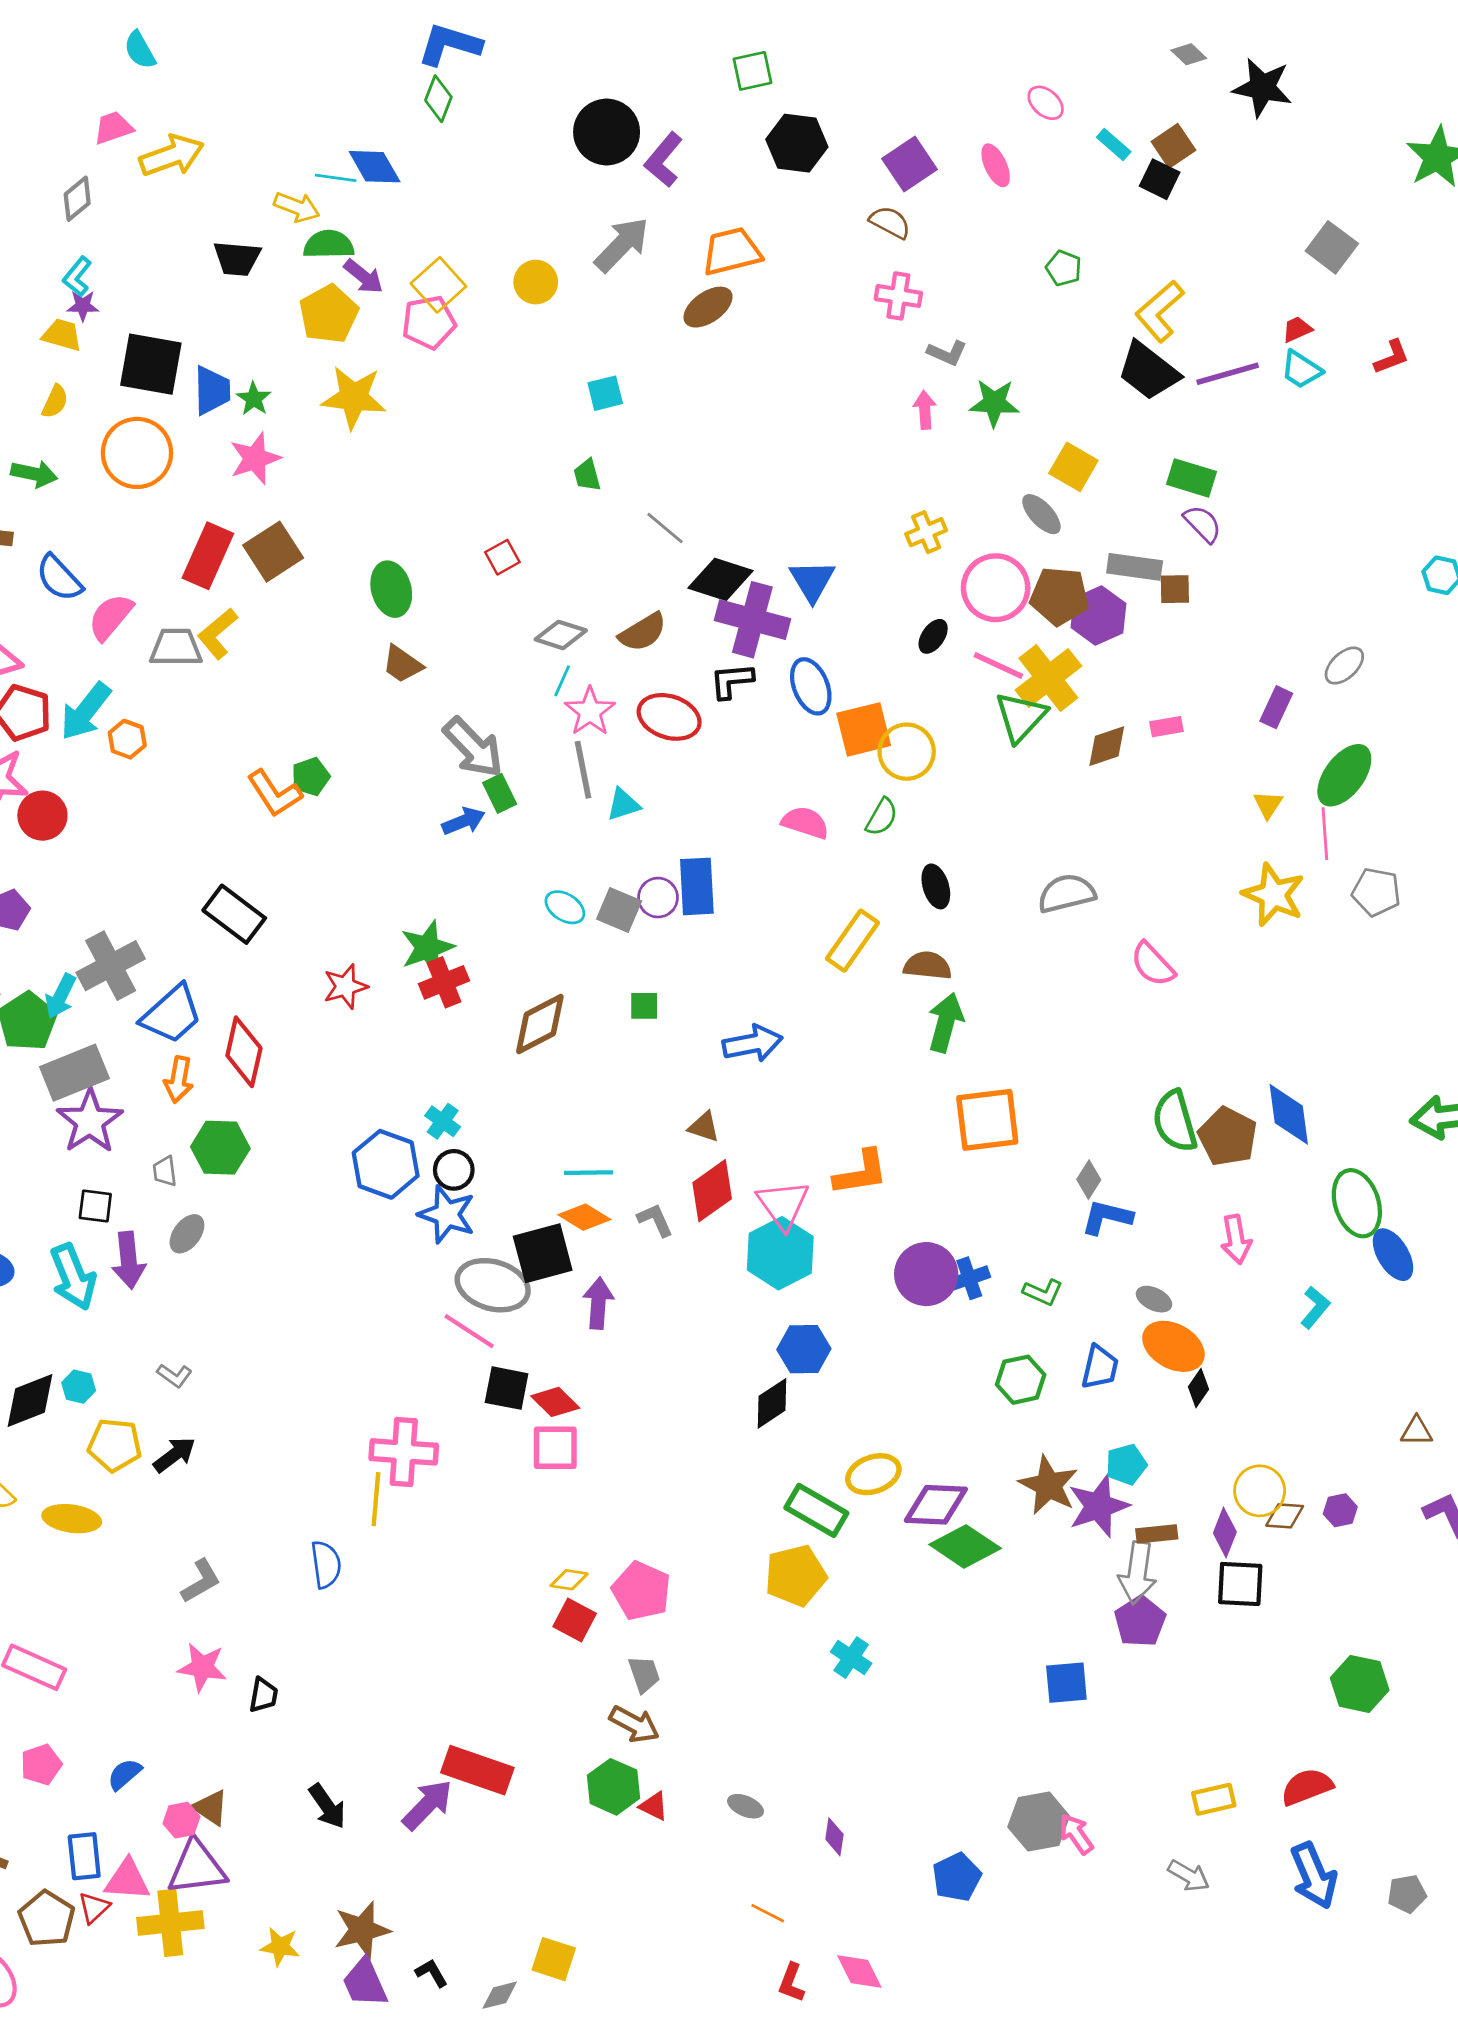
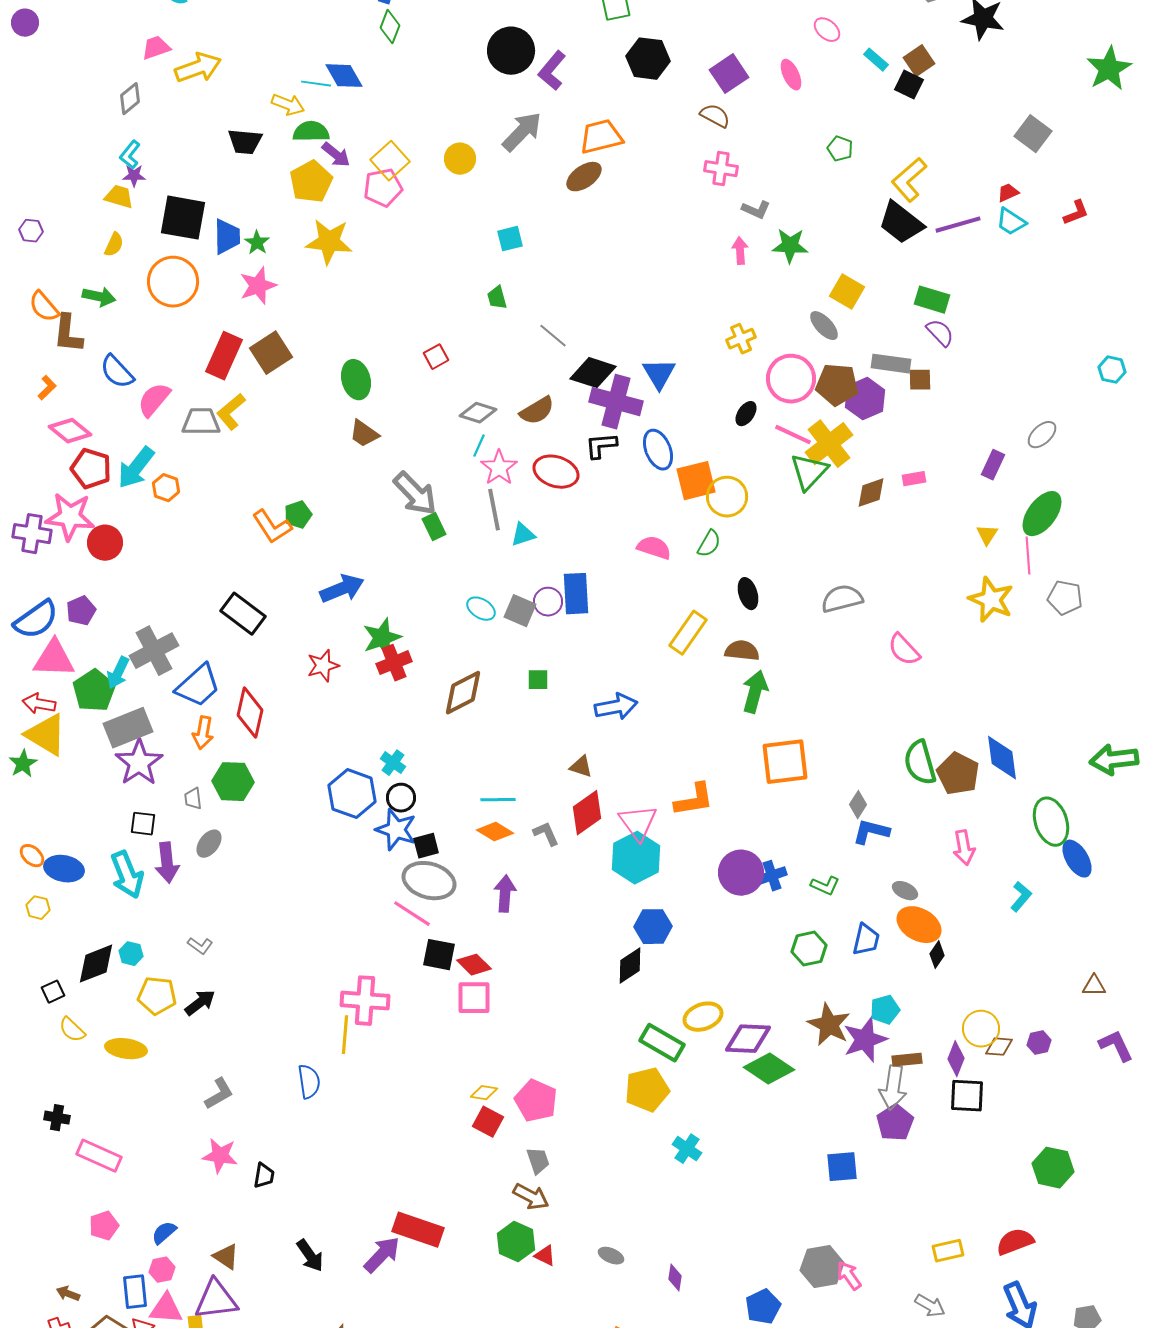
blue arrow: (463, 821) -> (342, 589), moved, size x1.4
black square: (543, 1253) -> (426, 846), moved, size x0.6
pink hexagon: (181, 1820) -> (162, 1270), moved

